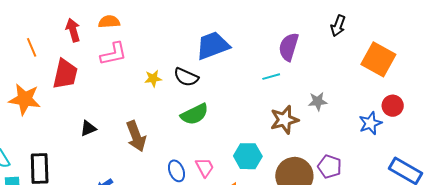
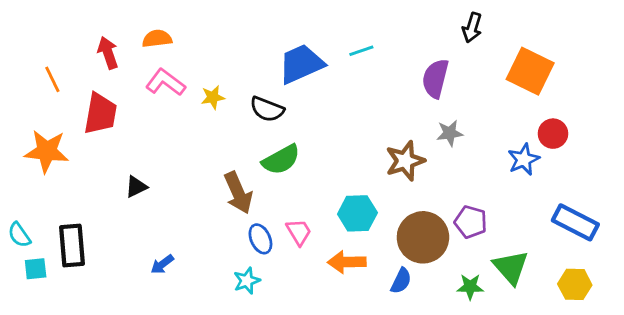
purple semicircle: (289, 47) -> (435, 78), moved
pink L-shape: (114, 54) -> (165, 82), turned -128
cyan line: (271, 77) -> (361, 51), moved
yellow star: (153, 78) -> (213, 97), moved
brown arrow: (136, 136) -> (238, 193), moved

